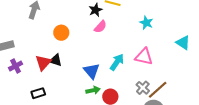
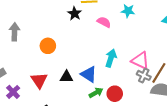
pink semicircle: (100, 27) -> (104, 22), moved, turned -88
pink triangle: (144, 57) -> (140, 61), moved, turned 30
black triangle: (56, 60) -> (66, 77), moved

